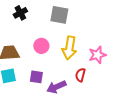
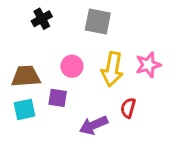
pink star: (97, 55) -> (148, 65), moved
purple square: (36, 77) -> (58, 98), moved

